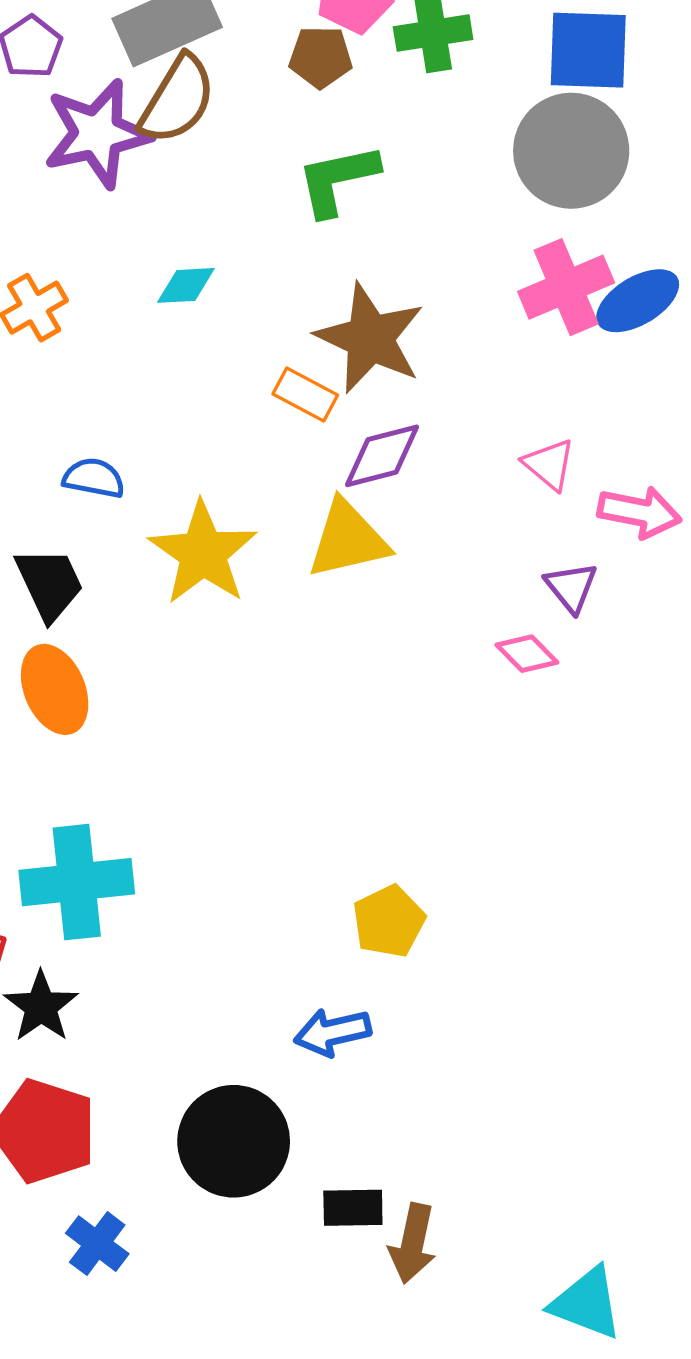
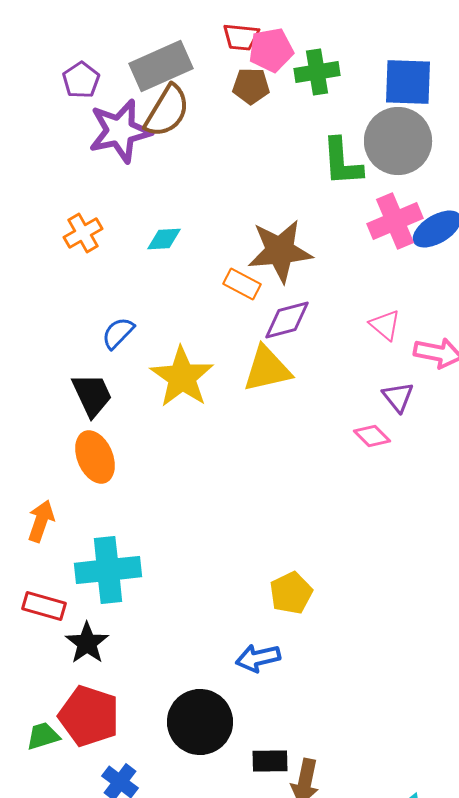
green L-shape: (338, 180) -> (342, 162), moved, turned -82
cyan diamond: (186, 285) -> (164, 239), moved
brown star: (370, 338) -> (280, 251), turned -30
blue semicircle: (94, 478) -> (118, 333), turned -57

